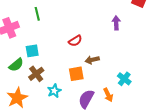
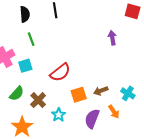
red semicircle: (75, 41) -> (60, 72), moved, size x1.5
cyan square: (32, 51) -> (25, 66), moved
brown arrow: (92, 60) -> (101, 91), moved

